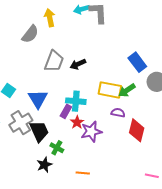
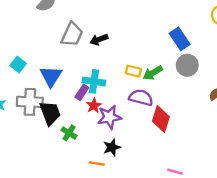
blue rectangle: (137, 62) -> (180, 39), moved
yellow rectangle: (110, 90) -> (133, 71), size x0.6
purple semicircle: (118, 113) -> (141, 98), size x1.5
gray cross: (21, 123) -> (30, 102), turned 30
black star: (44, 165) -> (112, 147), moved

